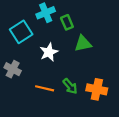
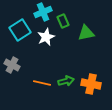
green triangle: (83, 44) -> (86, 33), moved
white star: (49, 52) -> (46, 37), moved
green arrow: (70, 86) -> (66, 81), turned -63

